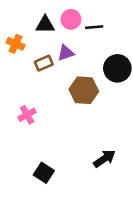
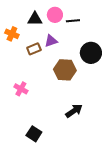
pink cross: (27, 115) -> (21, 89), turned -32
black arrow: (104, 159) -> (74, 111), moved

